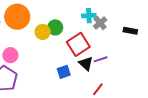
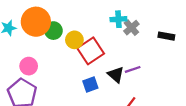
green circle: (55, 27) -> (53, 31), moved
yellow circle: (43, 32) -> (74, 40), moved
red square: (78, 44) -> (91, 51), moved

